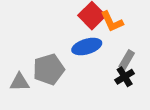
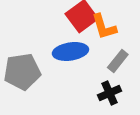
gray rectangle: (127, 60) -> (118, 61), moved

